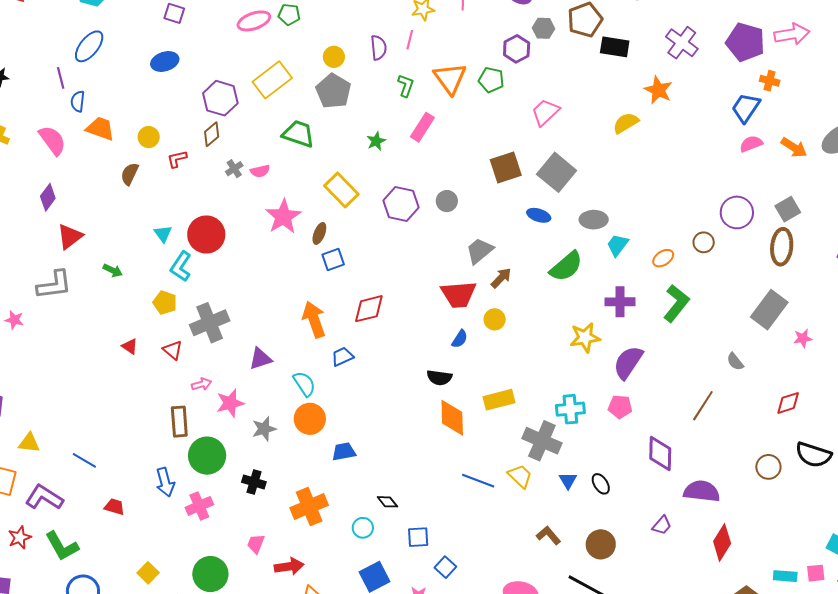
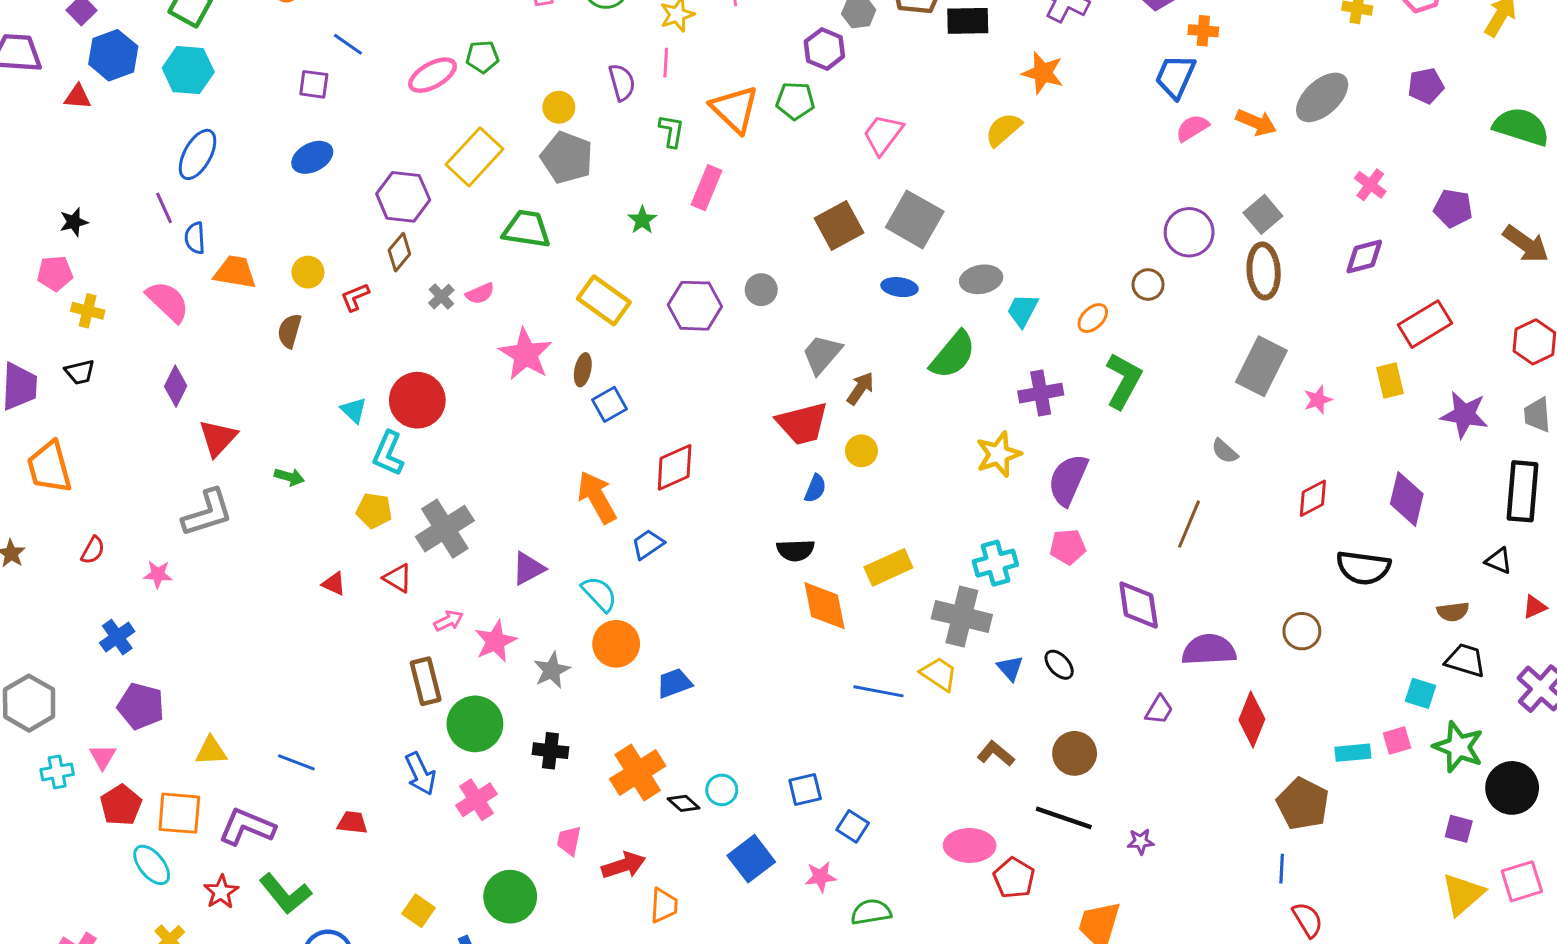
brown circle: (768, 467) -> (1302, 631), moved
black diamond: (388, 502) -> (684, 803), moved

